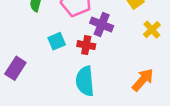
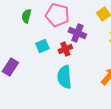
red cross: (86, 45) -> (65, 49), turned -32

